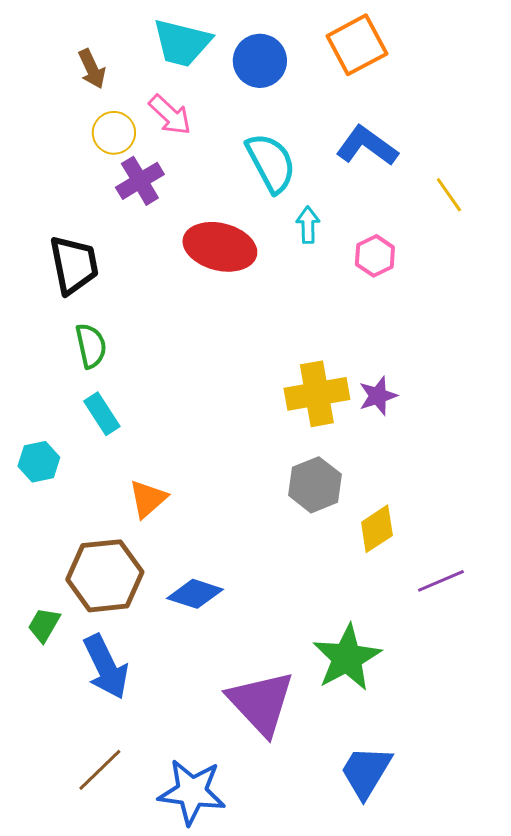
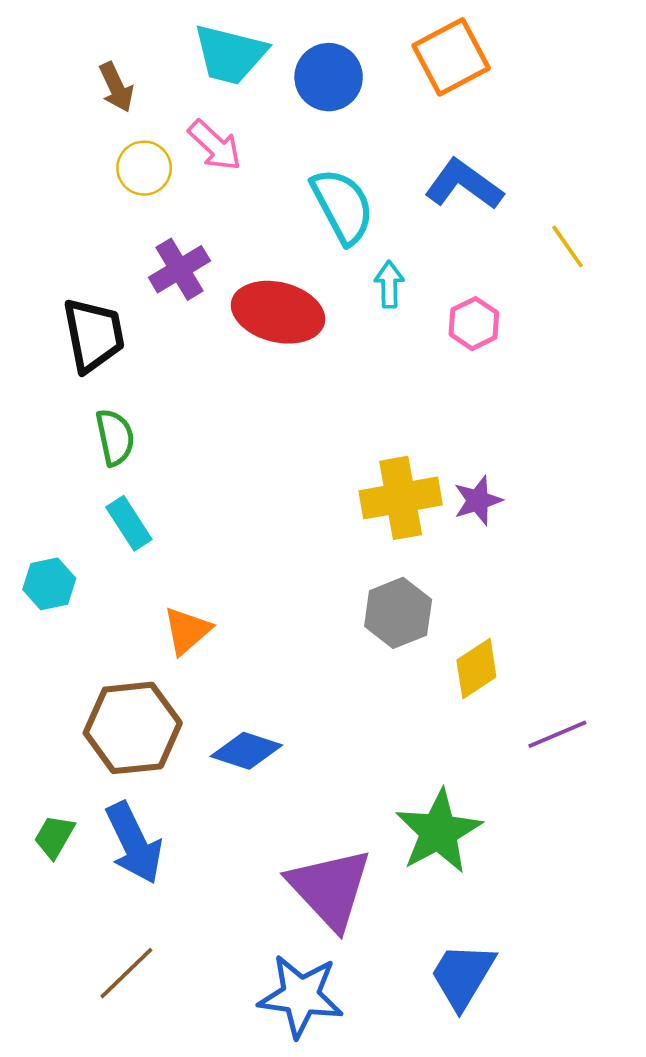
purple cross: (140, 181) -> (179, 269), moved
green trapezoid: (44, 625) -> (54, 837), moved
blue star: (192, 792) -> (301, 996), moved

